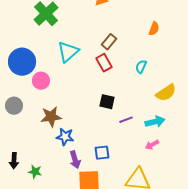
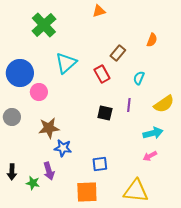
brown rectangle: (109, 42) -> (118, 53), moved
purple line: (126, 120) -> (129, 105), moved, turned -64
purple arrow: (75, 160) -> (49, 171), moved

